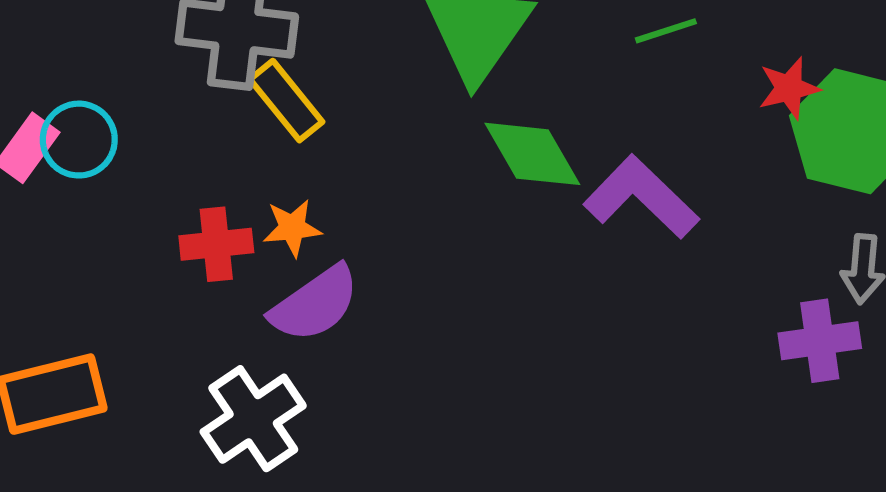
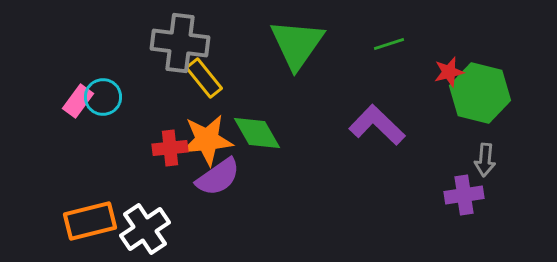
green diamond: (532, 154) -> (257, 133), moved
orange star: (292, 228) -> (207, 140), size x1.8
white cross: (253, 419) -> (145, 229), moved

